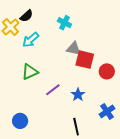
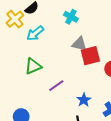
red square: (85, 60) -> (90, 56), turned -30
blue star: (78, 95) -> (84, 100), moved

